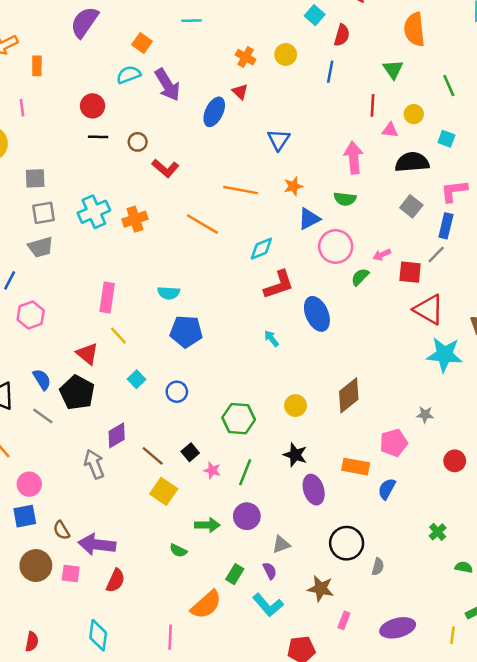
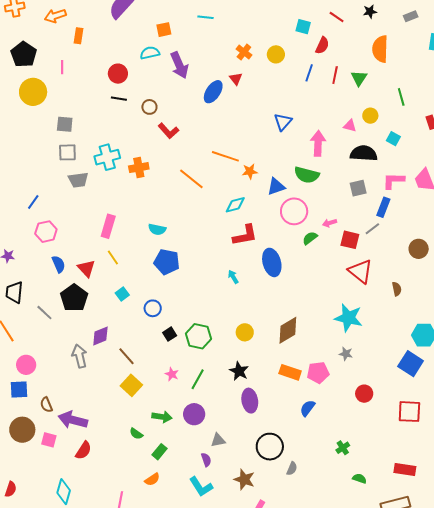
cyan square: (315, 15) -> (303, 27), turned -35
orange square: (142, 43) -> (164, 30), turned 35
red line: (373, 105) -> (335, 75), moved
blue triangle: (279, 140) -> (283, 122), moved
orange star: (293, 186) -> (250, 171), moved
green semicircle: (345, 199) -> (307, 175), size x1.4
gray square: (411, 206) -> (358, 188), turned 30
gray trapezoid: (41, 247) -> (78, 180), moved
cyan star: (444, 355) -> (348, 318), moved
blue semicircle: (42, 379) -> (59, 264), moved
black square: (190, 452) -> (170, 334), moved
orange rectangle: (356, 467) -> (290, 372), moved
green rectangle: (235, 574) -> (159, 452), moved
orange semicircle: (206, 605) -> (152, 479), size x0.6

